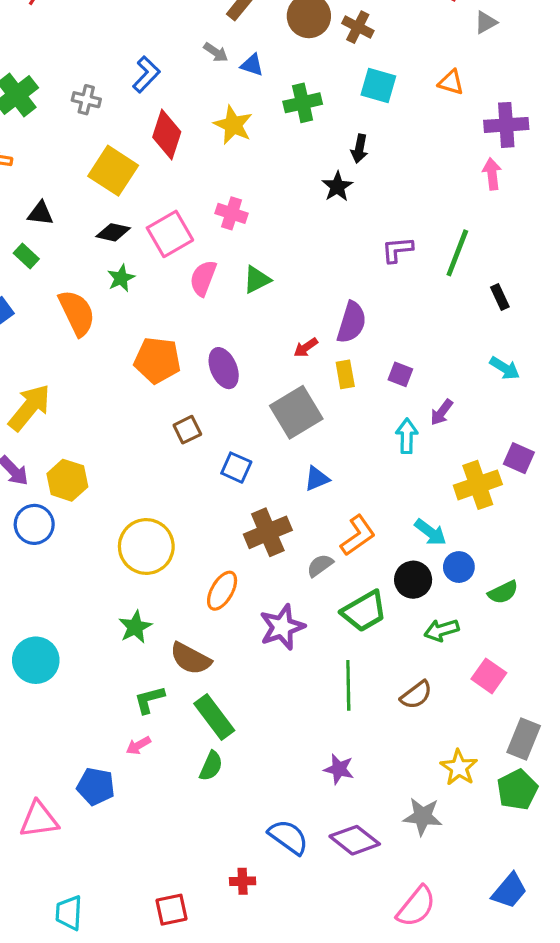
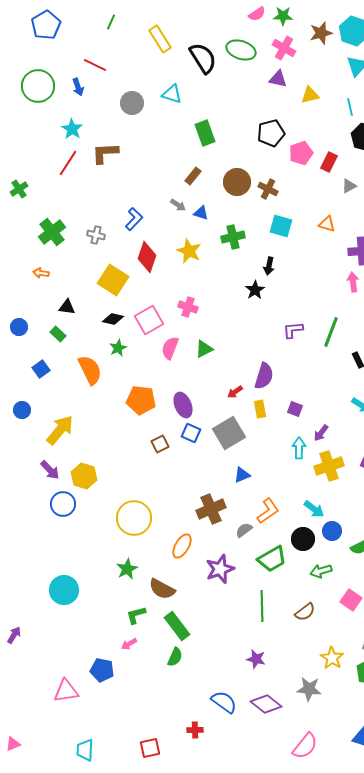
blue square: (236, 468) -> (191, 433), moved
yellow cross: (478, 485) -> (329, 466), moved

